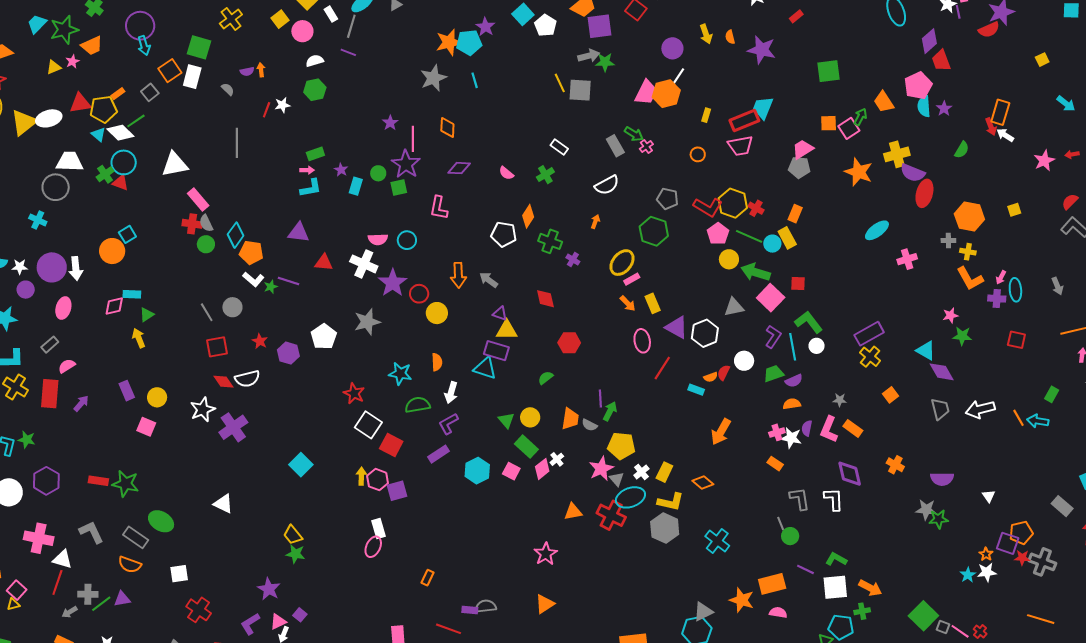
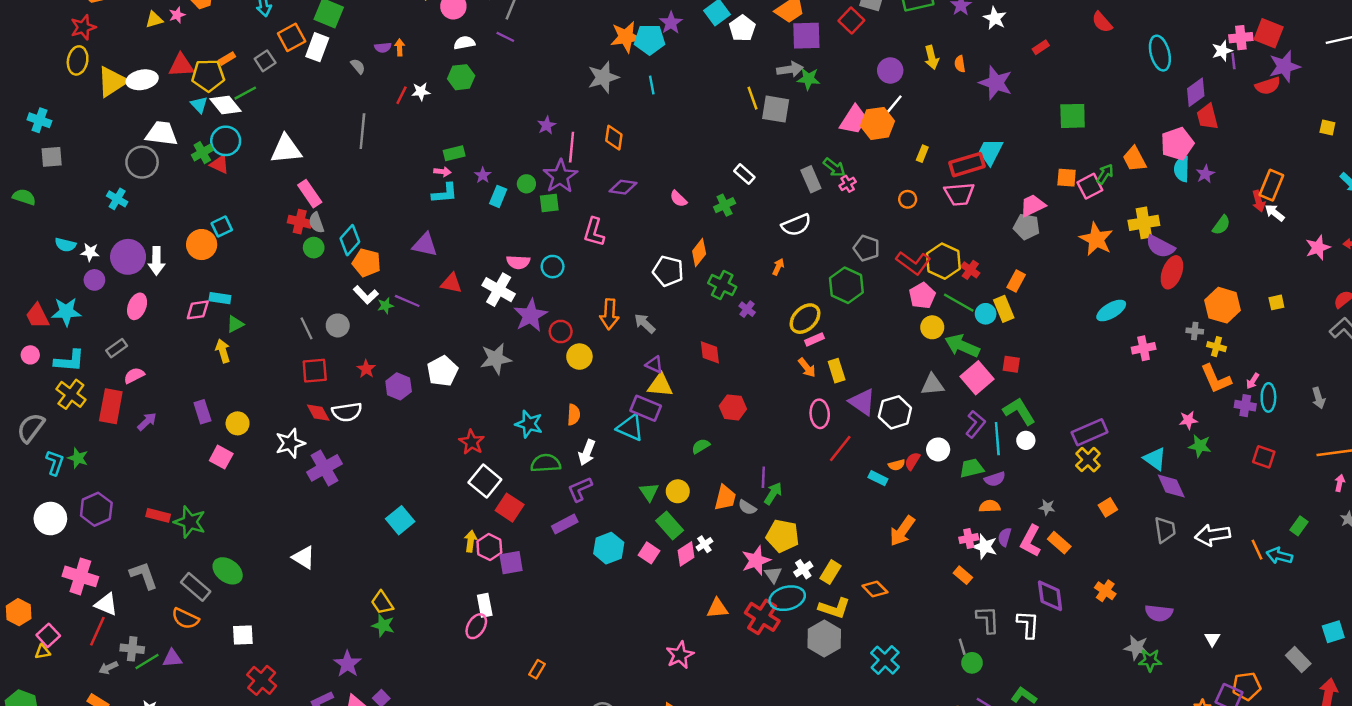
yellow square: (1042, 60) -> (1327, 128), turned 32

